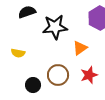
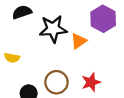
orange triangle: (80, 48) -> (79, 41), moved

